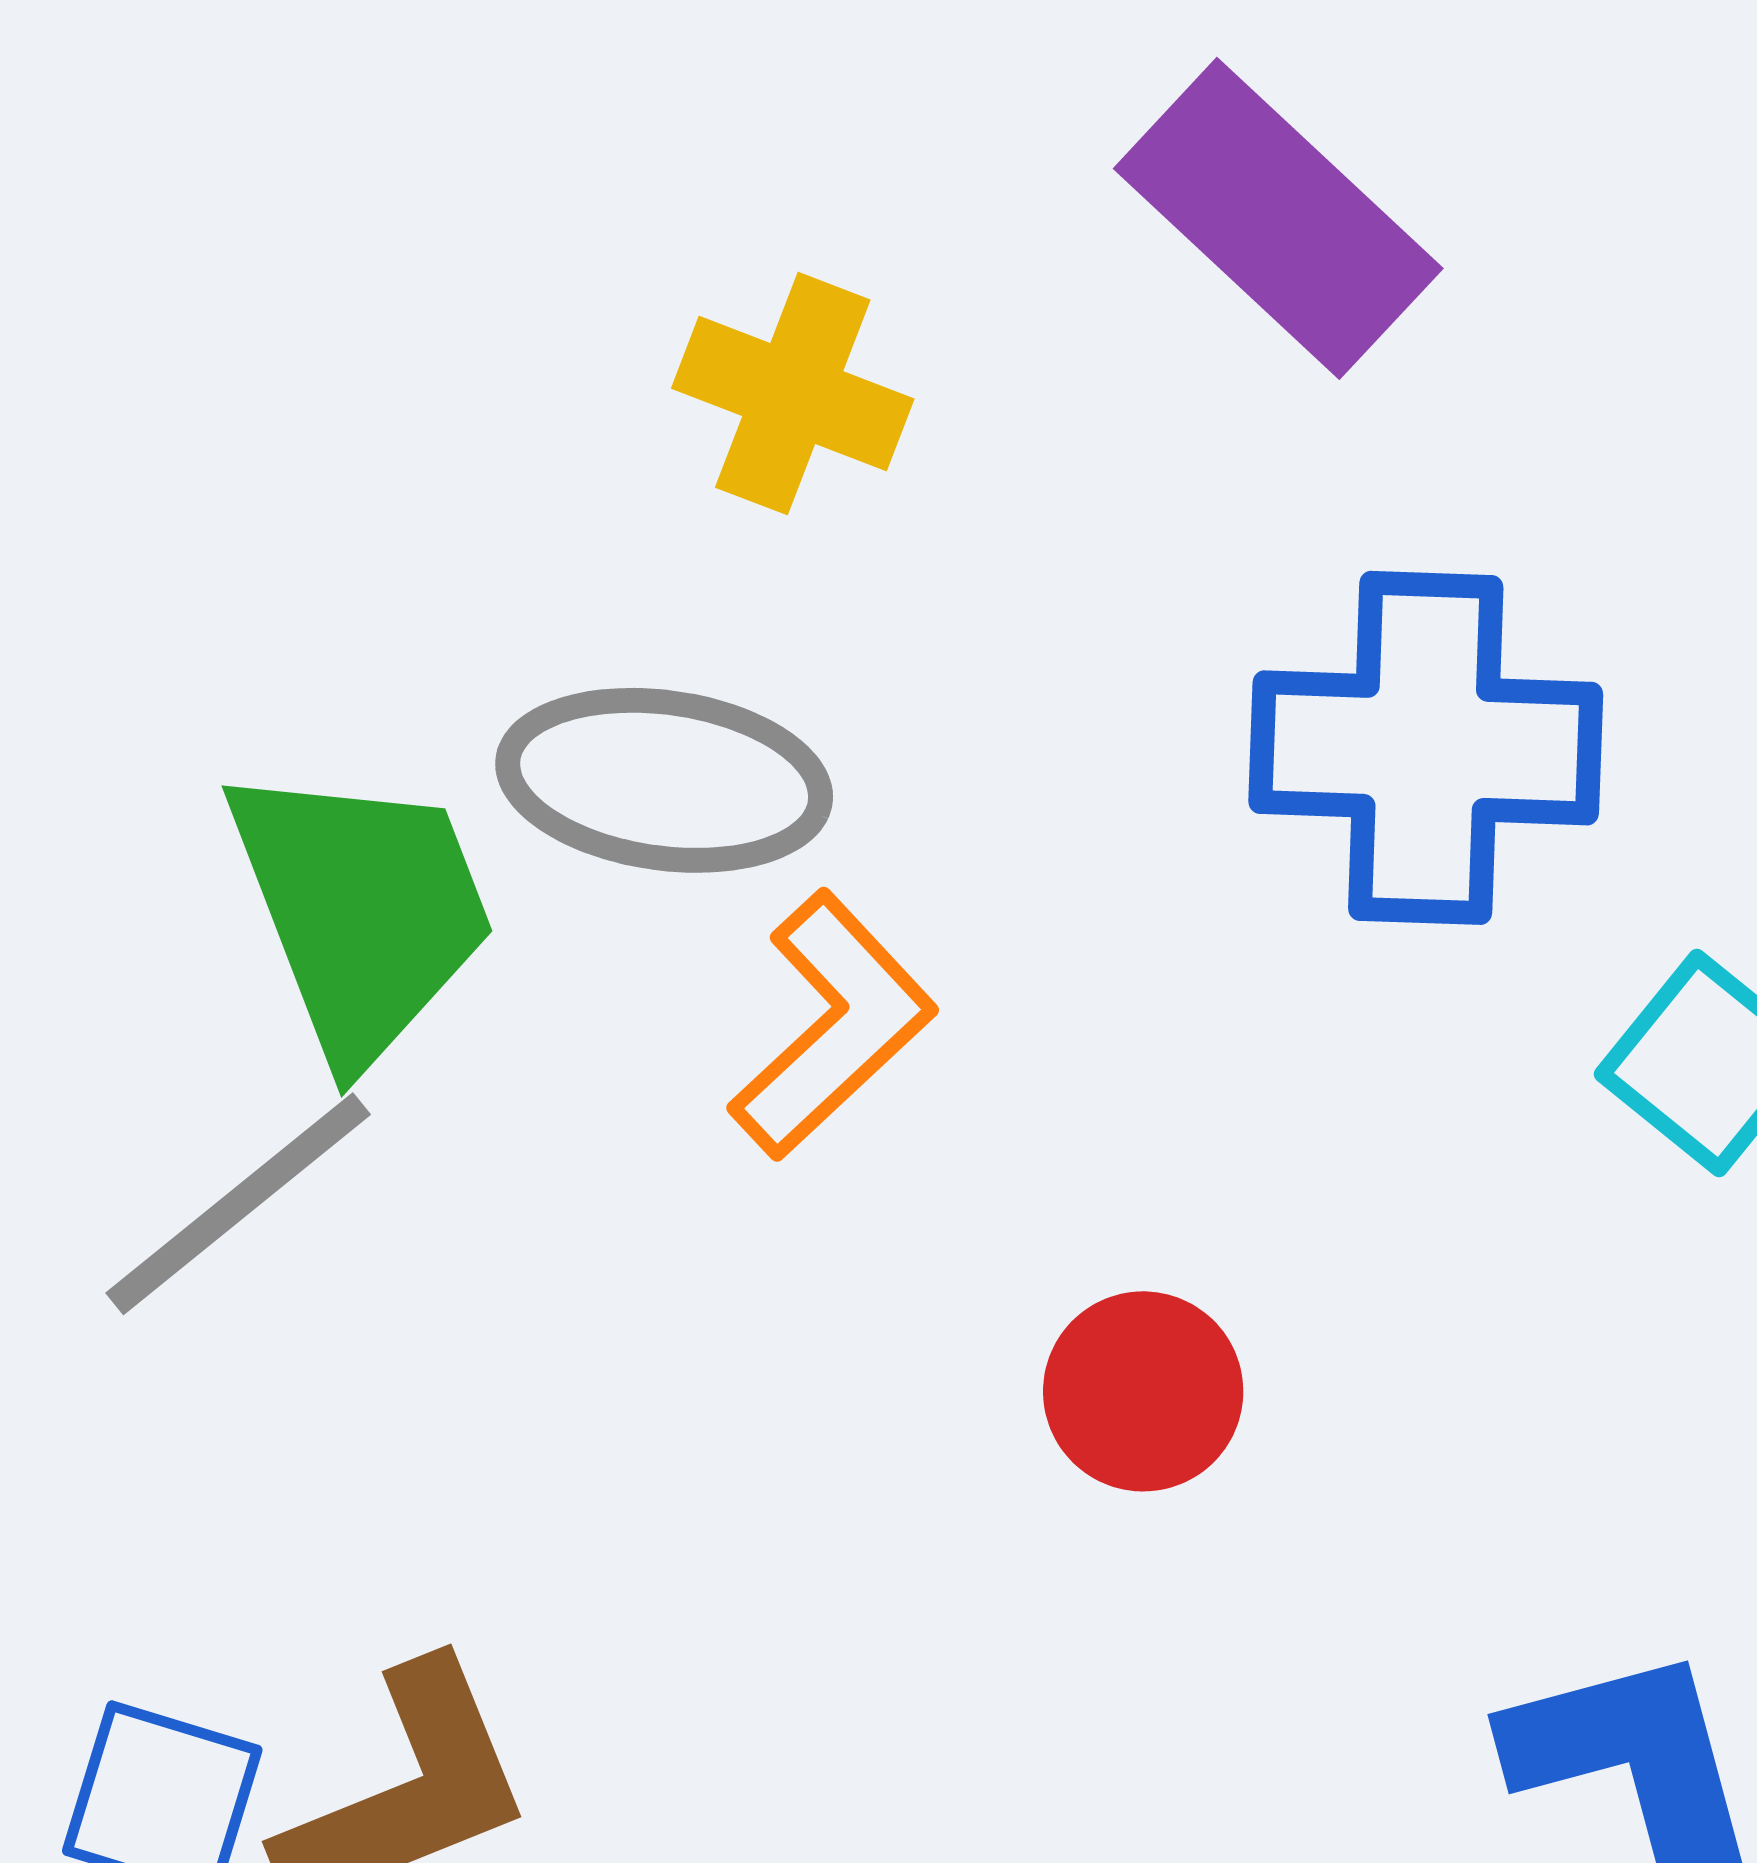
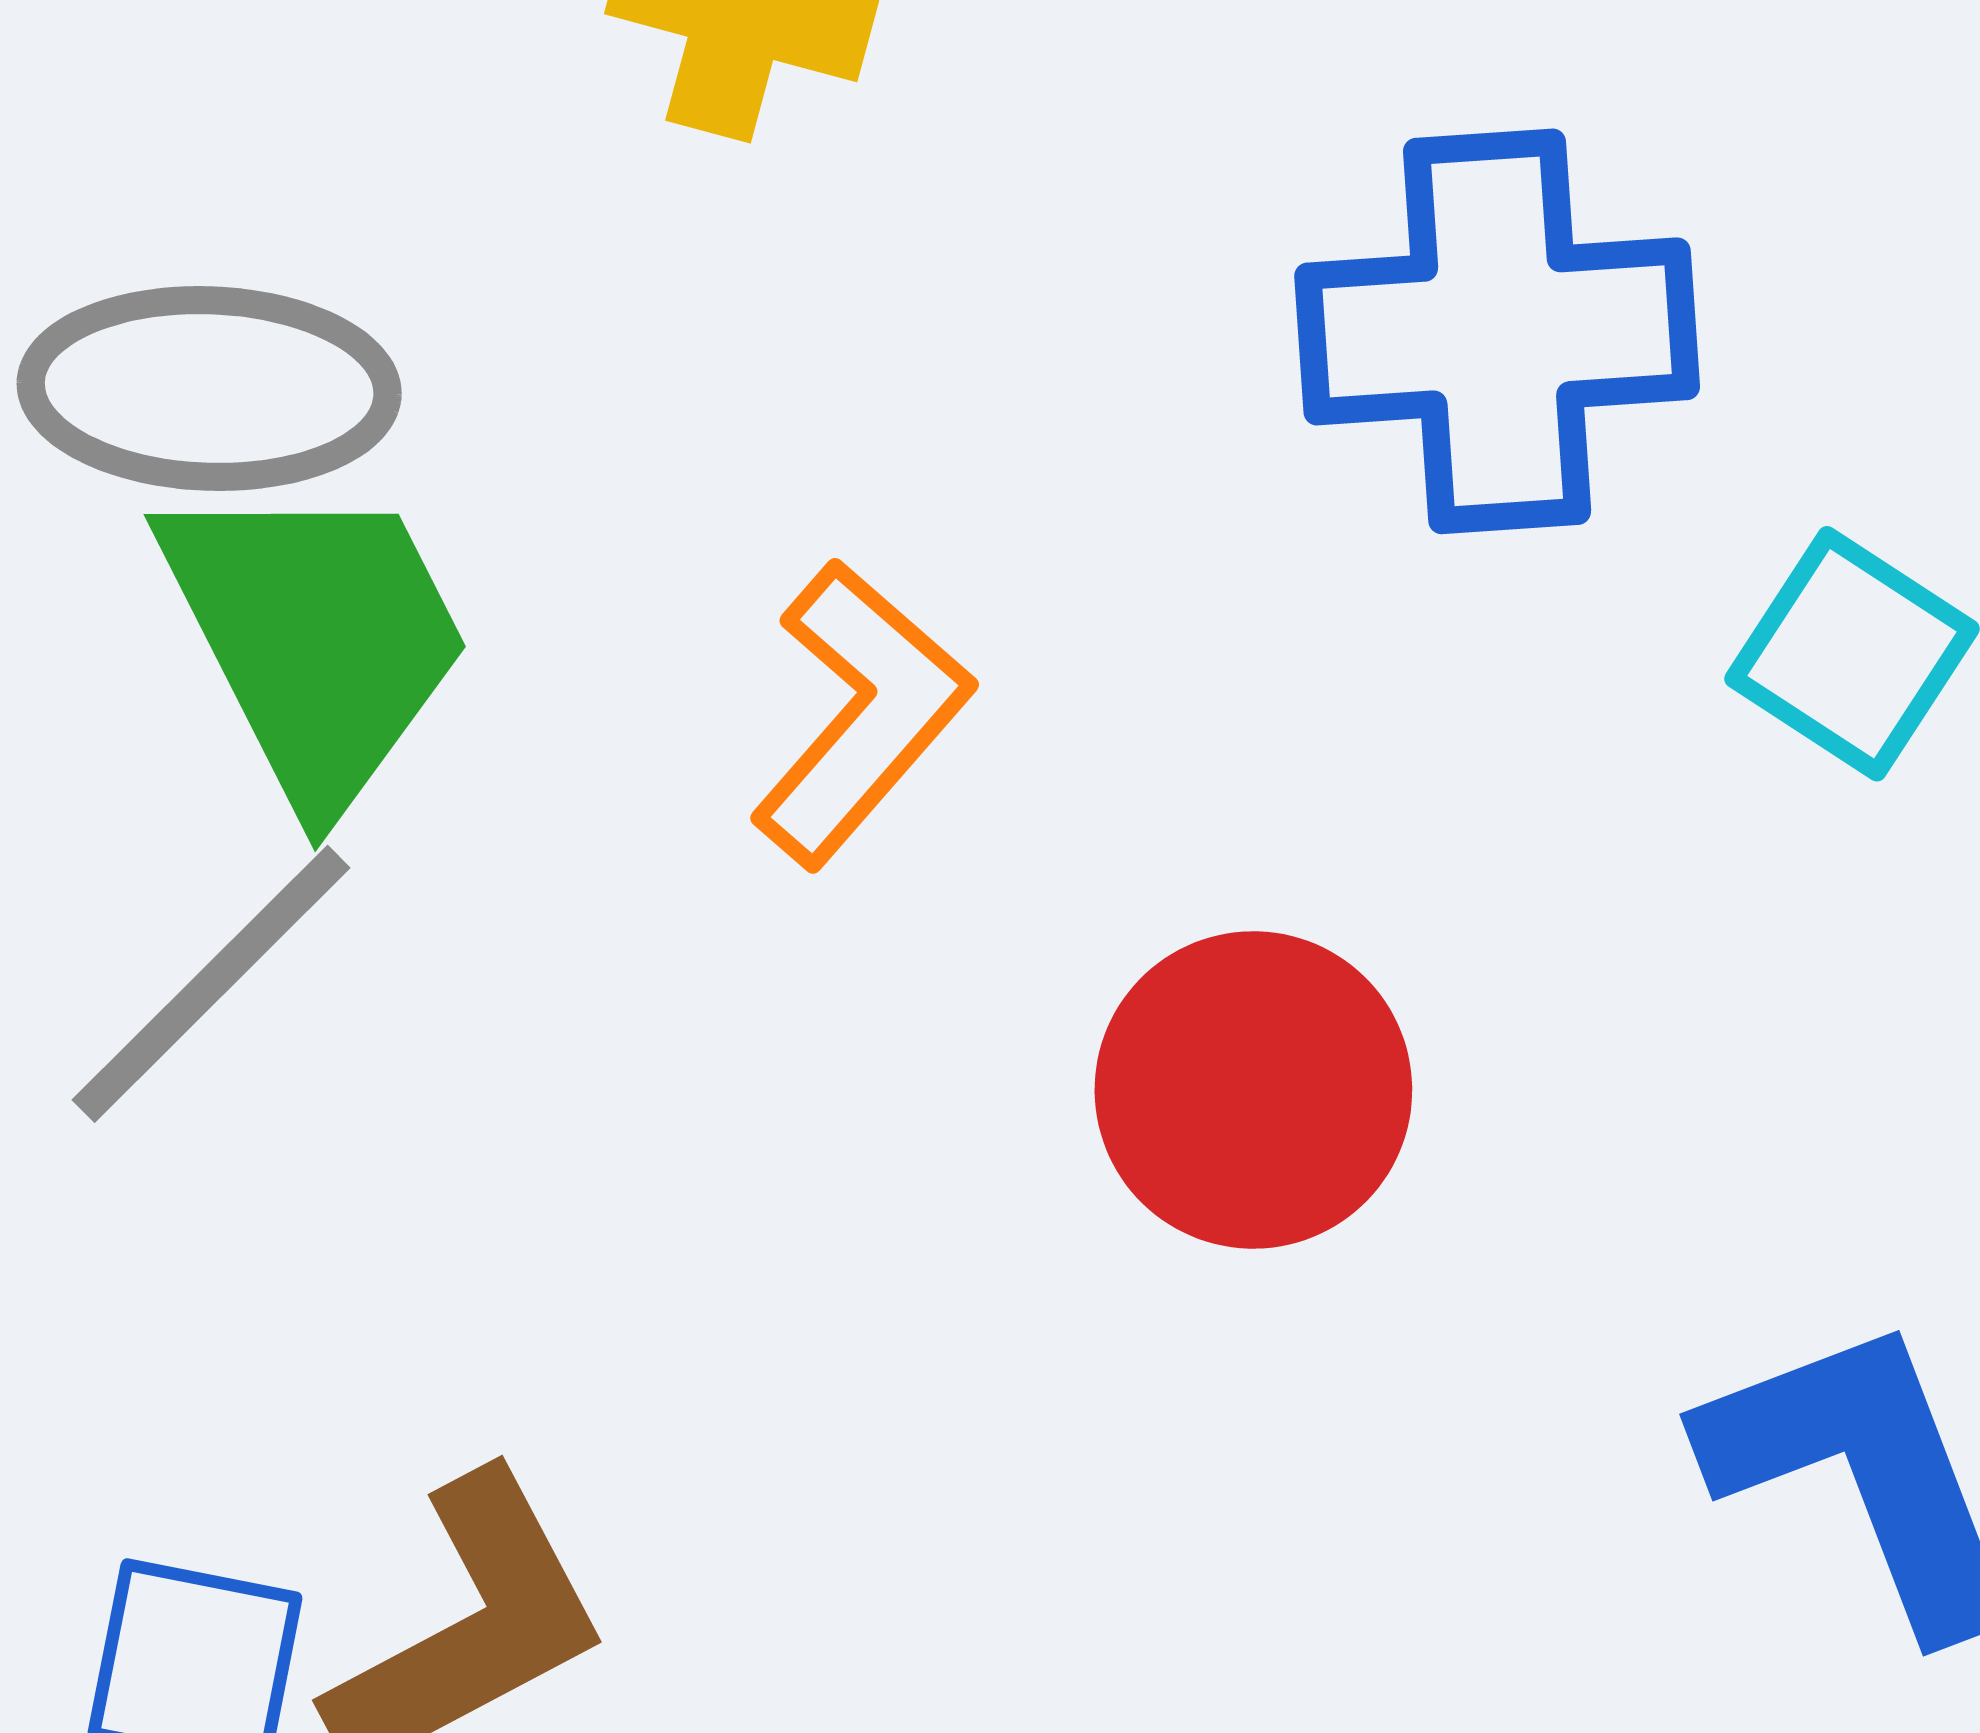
gray ellipse: (664, 780) -> (209, 389), moved
red circle: (1143, 1391) -> (1253, 1090), size x1.4

